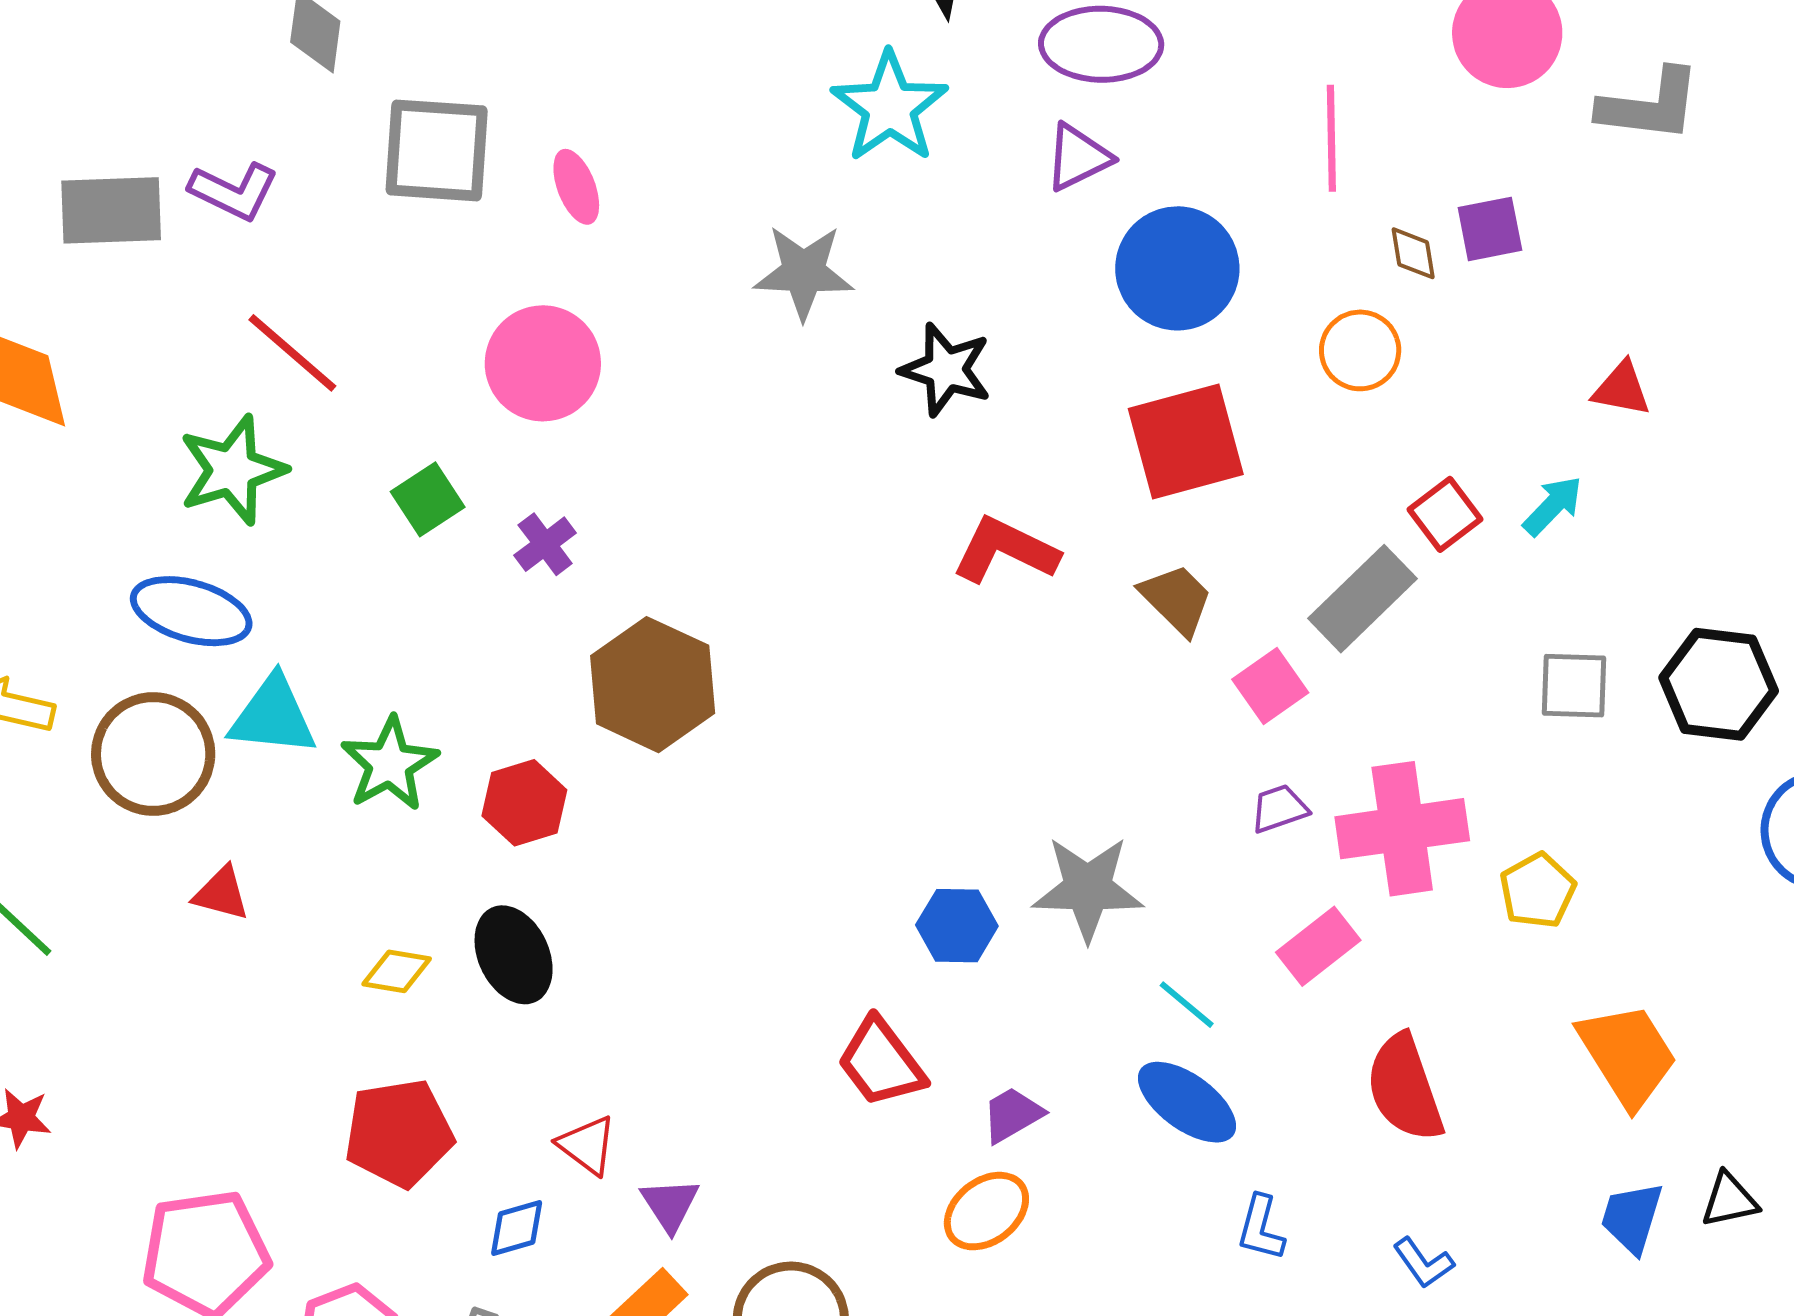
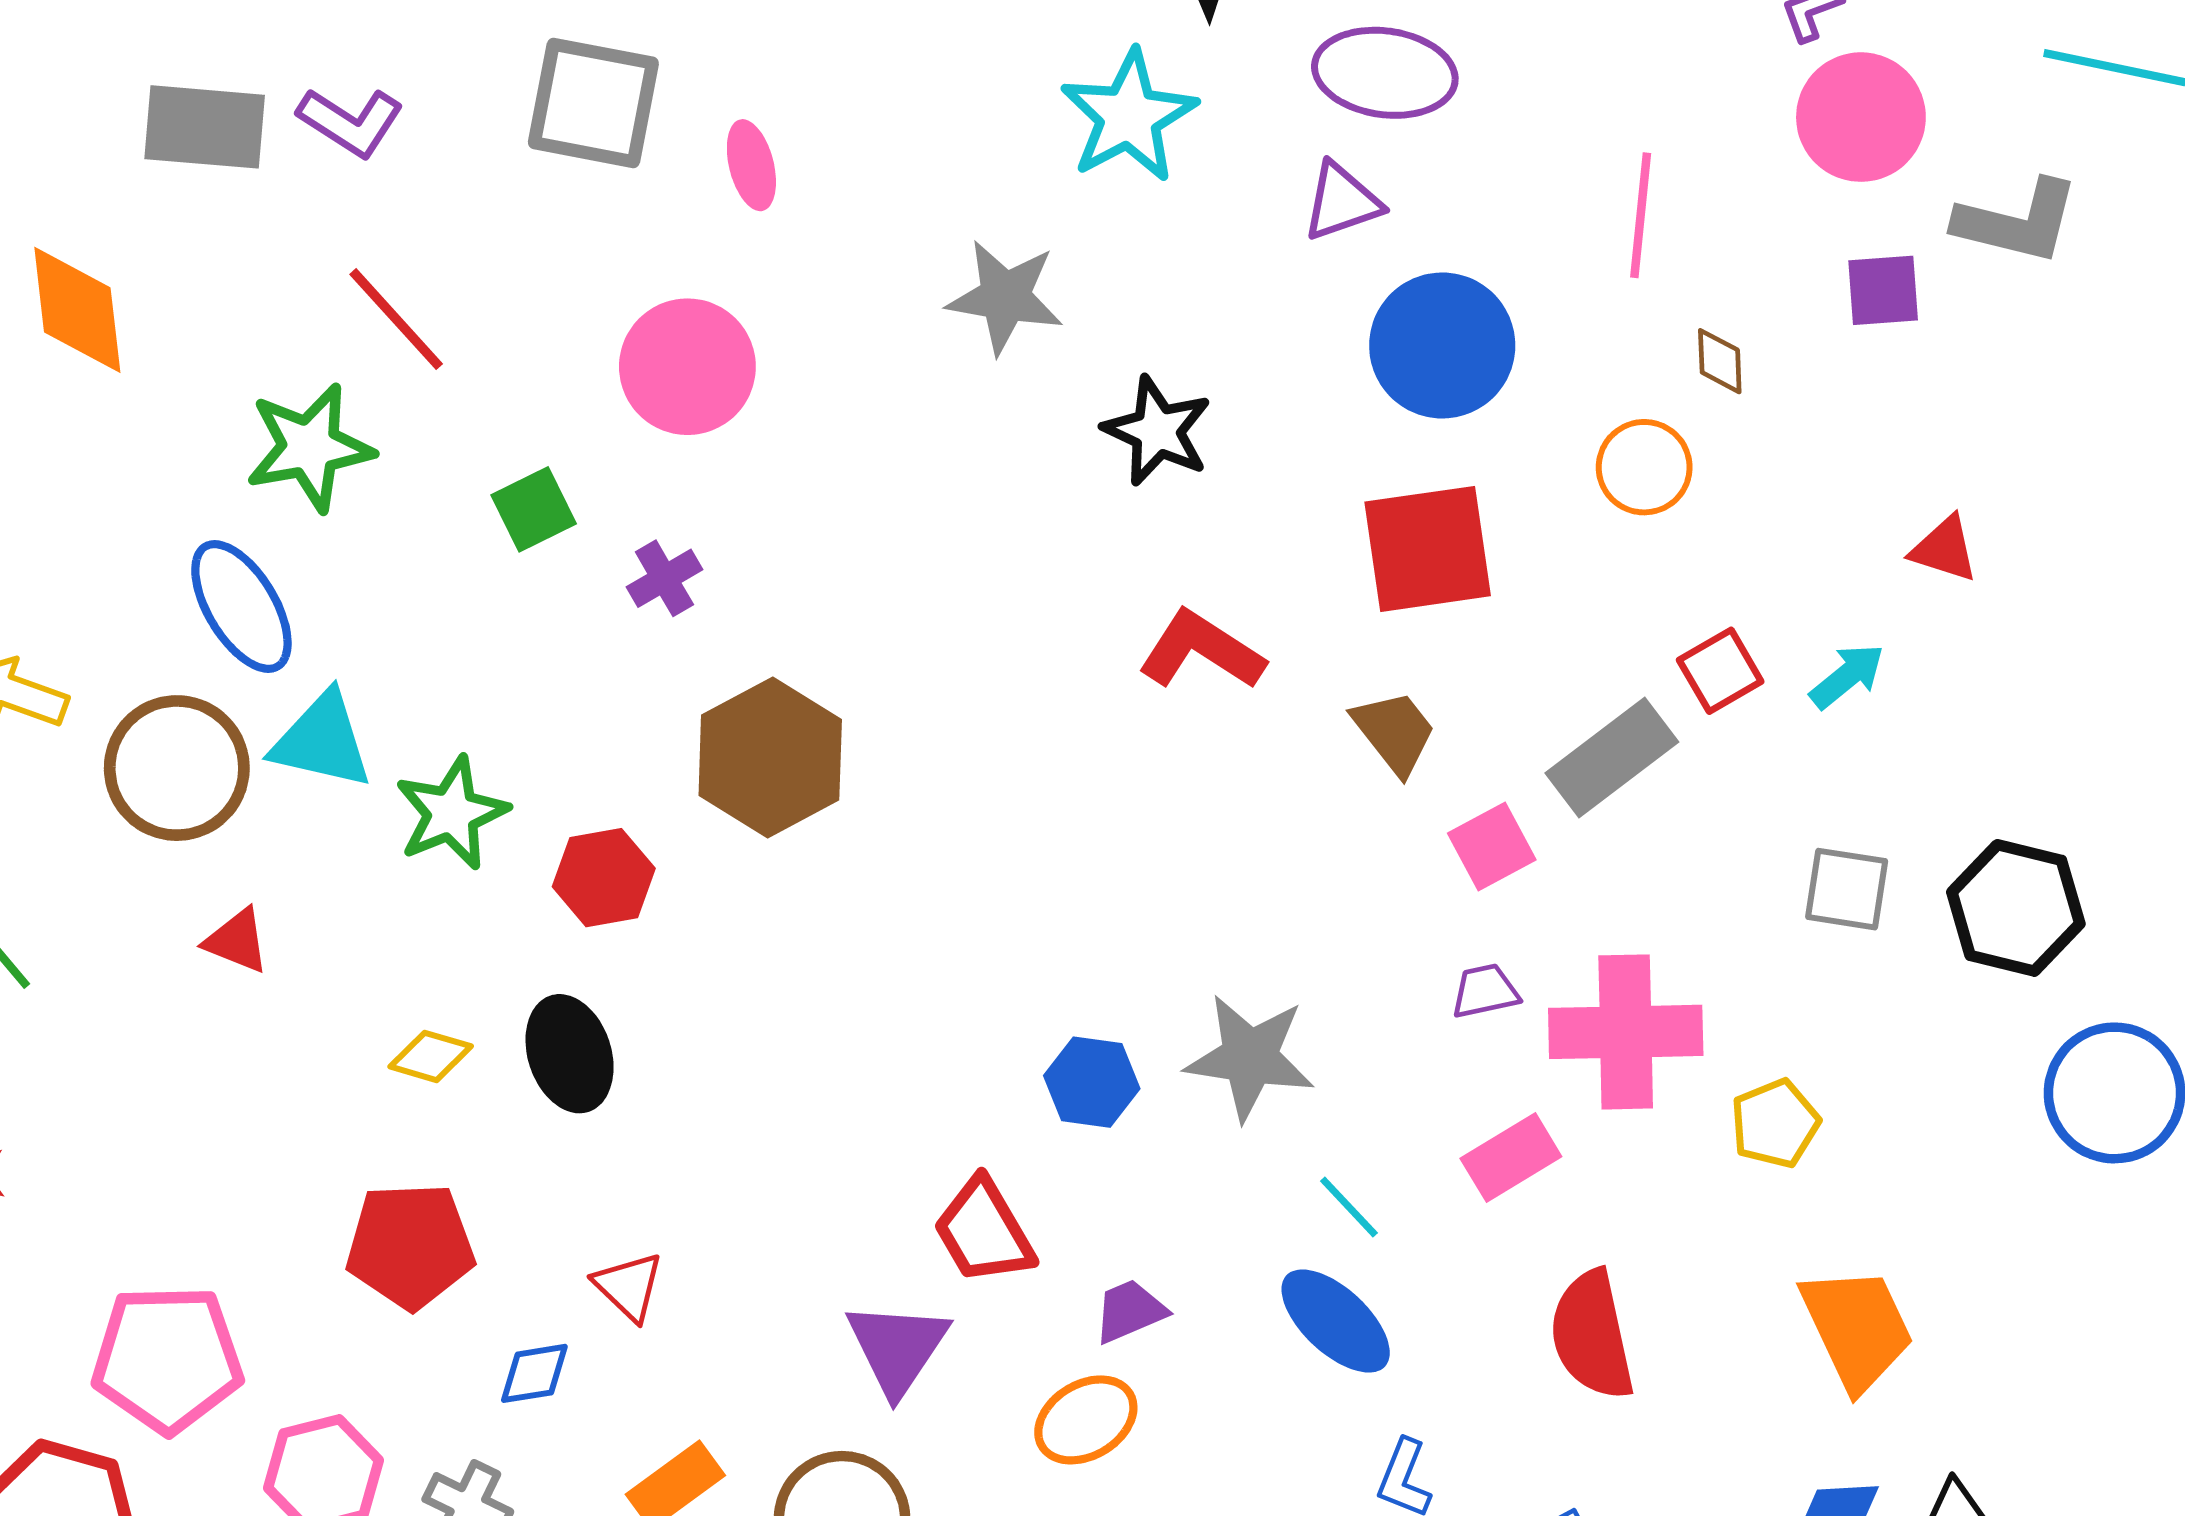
purple square: (1490, 229) -> (1883, 290), moved
blue ellipse: (191, 611) -> (241, 607), turned 36
purple triangle: (670, 1205) -> (897, 1348), moved, size x1.5

